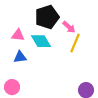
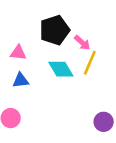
cyan diamond: (41, 41) -> (61, 69), moved

